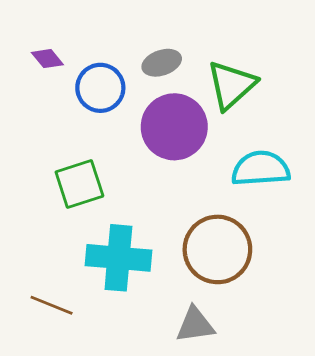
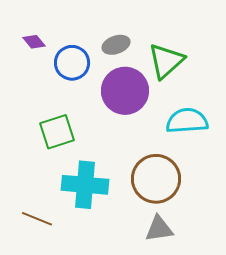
gray triangle: (195, 325) -> (159, 229), moved

